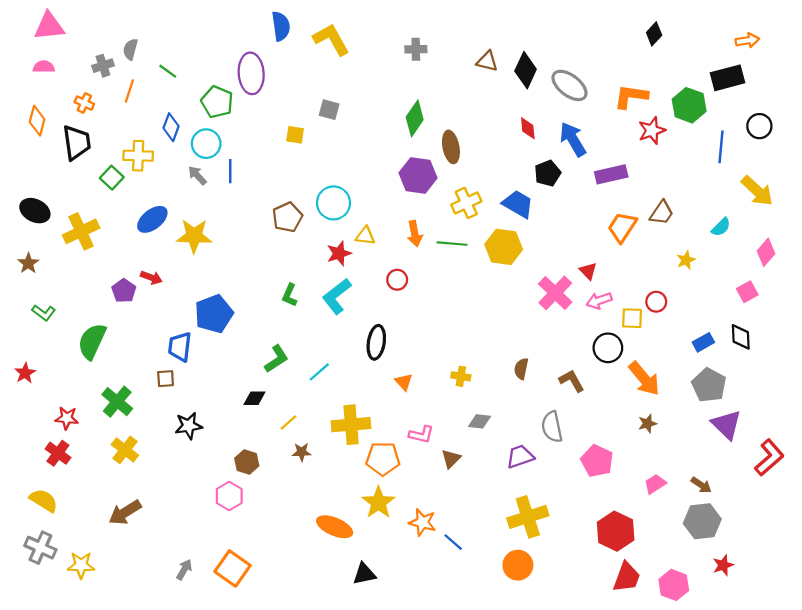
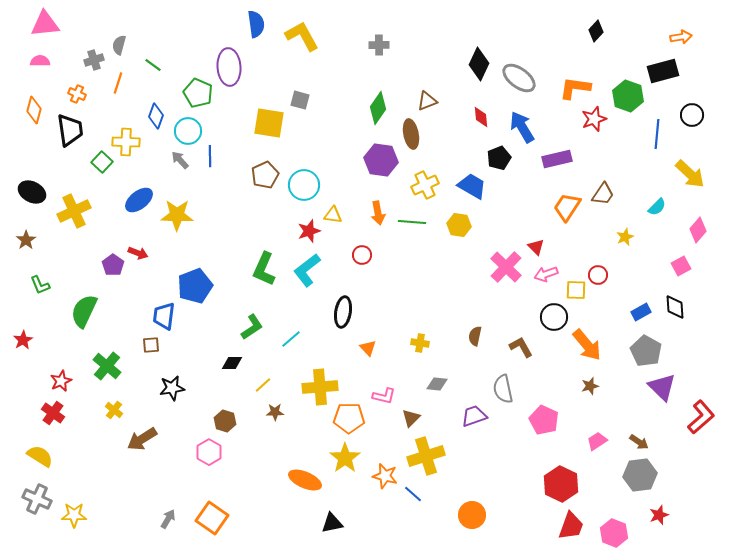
brown triangle: (487, 61) -> (427, 101), moved, turned -35
yellow square: (295, 135) -> (269, 123), size x1.8
brown pentagon: (287, 217) -> (265, 175), moved
yellow hexagon: (504, 247) -> (459, 225), size x0.7
green L-shape: (290, 295) -> (264, 269), size x1.6
green L-shape: (44, 313) -> (40, 285), turned 30
red star: (67, 418) -> (61, 381), turned -30
yellow cross: (125, 450) -> (114, 410), size x0.7
brown arrow: (125, 512) -> (142, 439), moved
yellow cross: (528, 517) -> (426, 456), moved

